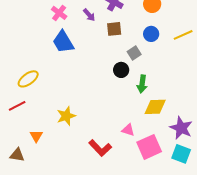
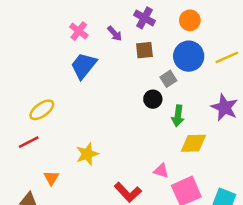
blue circle: (151, 34) -> (189, 56), size x1.6
blue trapezoid: (63, 42) -> (84, 66), turned 70
purple star: (181, 128) -> (224, 107), moved

